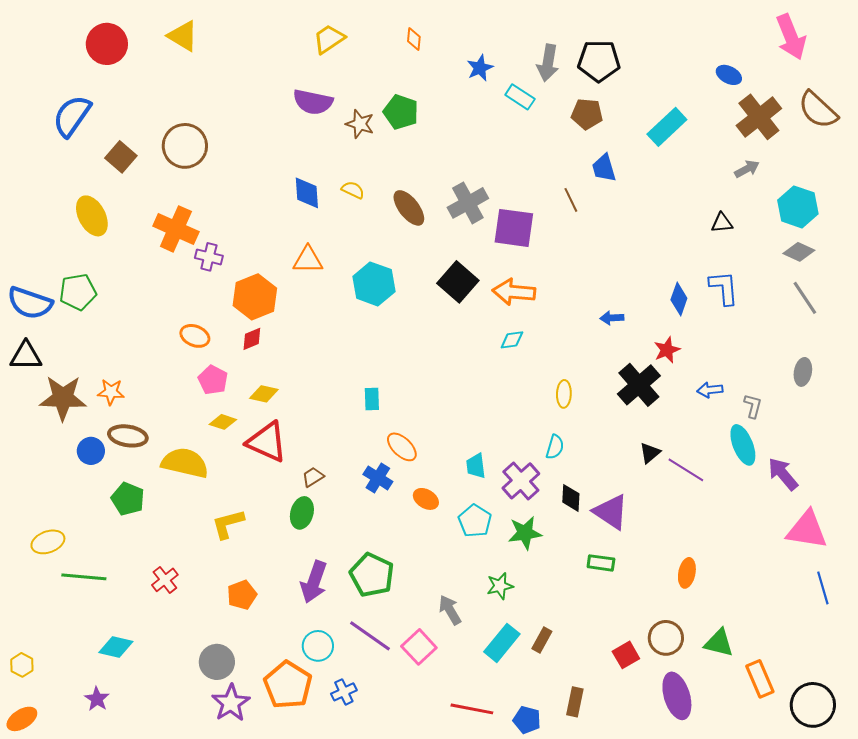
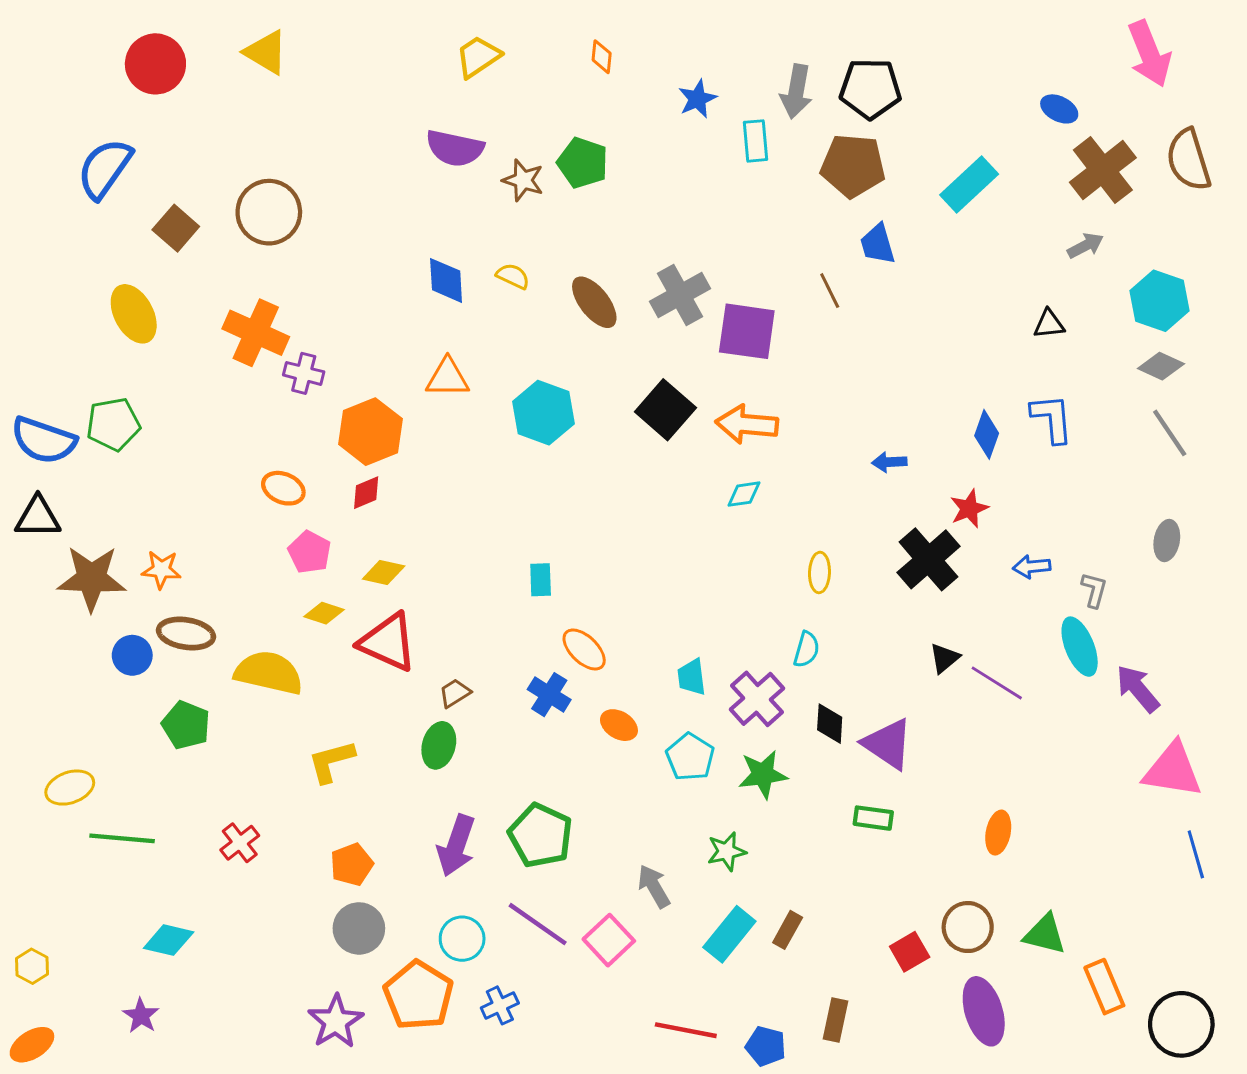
cyan rectangle: (520, 97) -> (756, 141), turned 52
brown semicircle: (818, 110) -> (1189, 160), turned 30
brown pentagon: (587, 114) -> (853, 166), size x1.4
gray circle: (217, 662) -> (359, 928), moved

